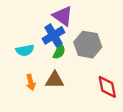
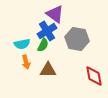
green semicircle: (59, 51) -> (43, 45), moved
orange arrow: (31, 82) -> (26, 62), moved

